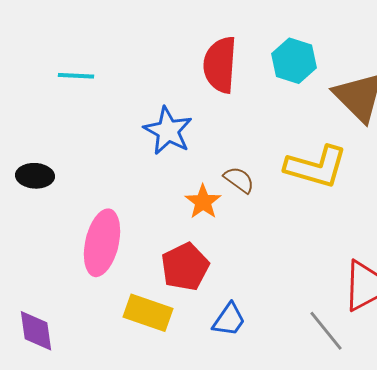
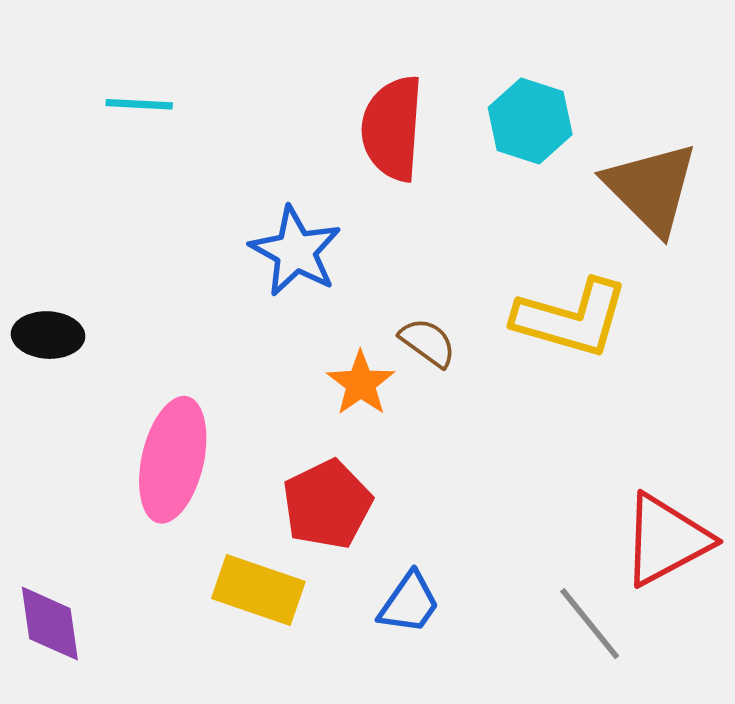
cyan line: (76, 76) -> (139, 104), moved

